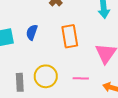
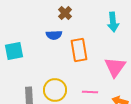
blue semicircle: (32, 32) -> (54, 35), moved, turned -112

